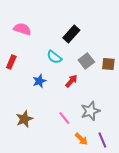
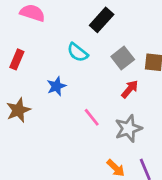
red arrow: (71, 81) -> (130, 89), moved
pink line: (64, 118) -> (92, 117), moved
brown star: (24, 119) -> (18, 110), moved

